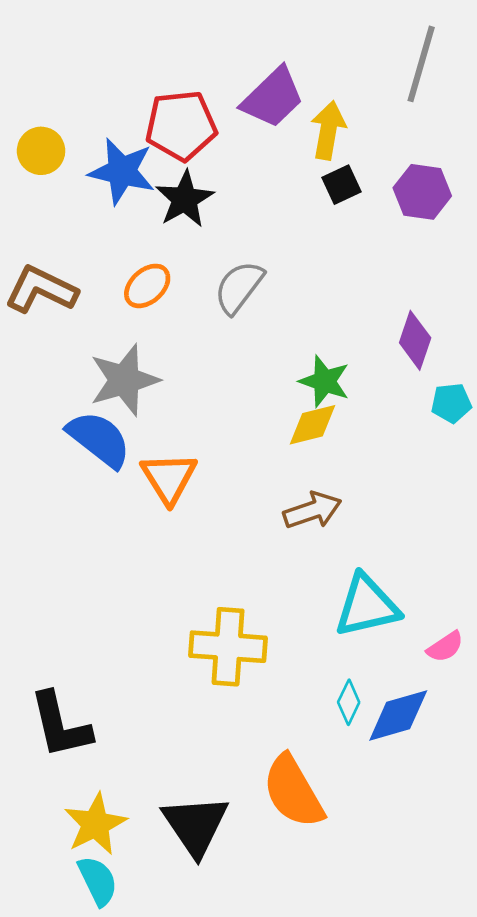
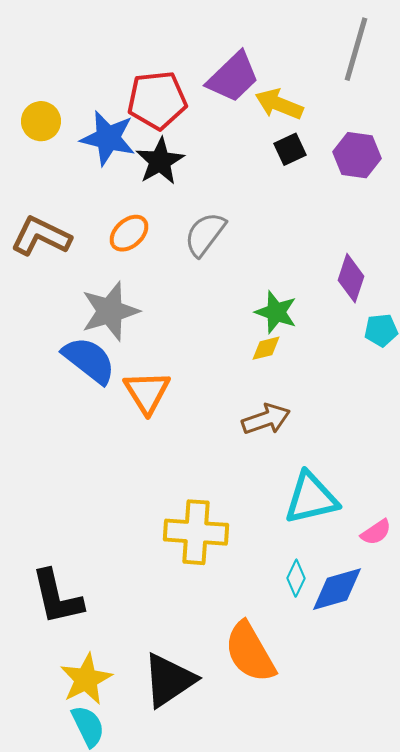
yellow arrow: (328, 130) -> (279, 104), turned -78
yellow diamond: (313, 425) -> (266, 348), size x0.7
black triangle: (195, 825) -> (169, 680), turned 30

